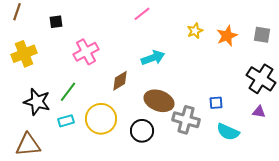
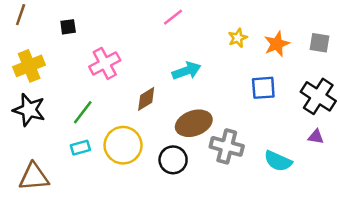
brown ellipse: (159, 101) -> (194, 123), turned -40
black star: (37, 102) -> (29, 110), moved
blue square: (216, 103) -> (263, 88), moved, size x1.5

